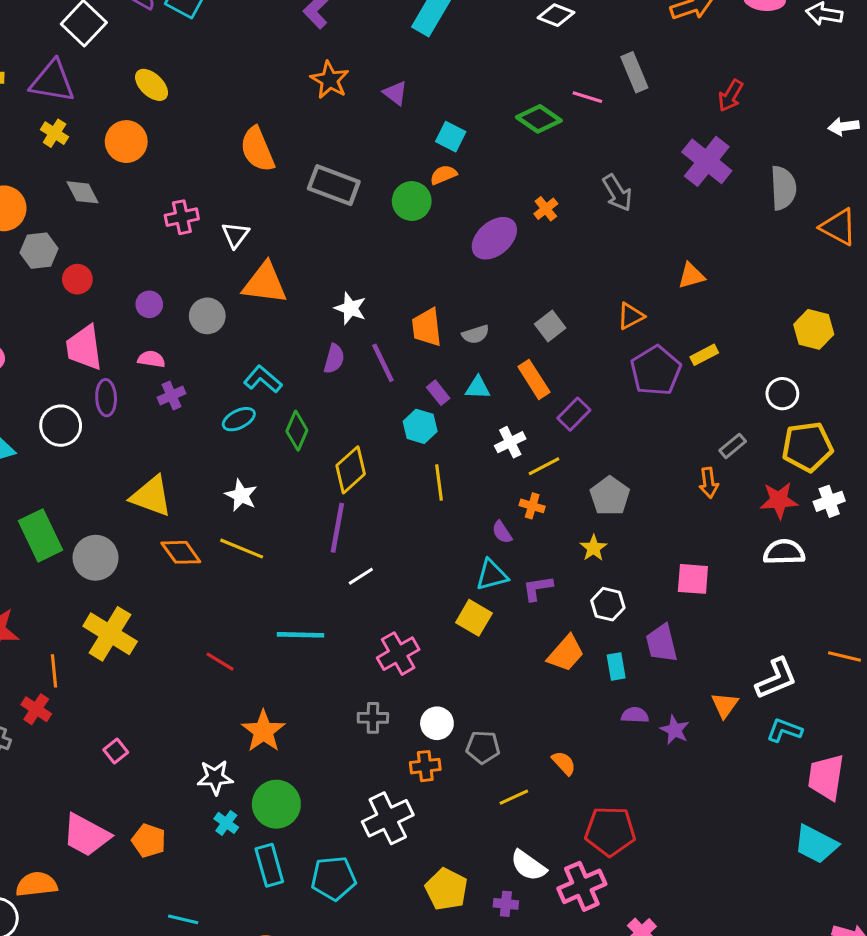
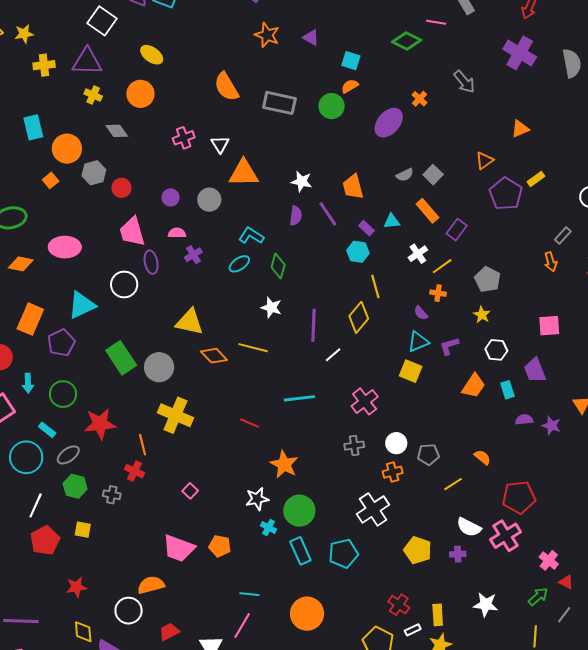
gray semicircle: (476, 334) -> (405, 175), moved
yellow diamond: (351, 470) -> (359, 317), moved
white star: (241, 495) -> (271, 308), moved

